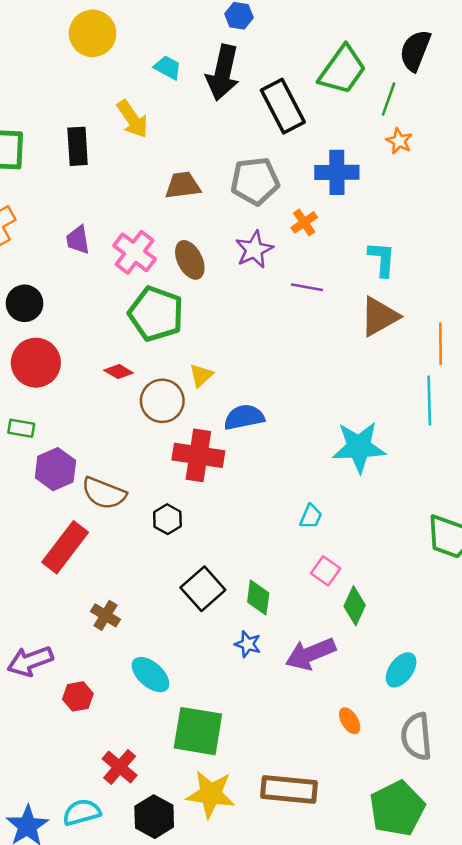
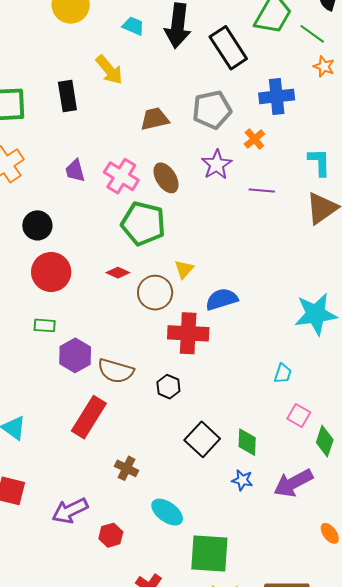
green line: (389, 99) -> (312, 34), turned -68

